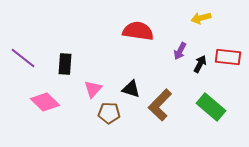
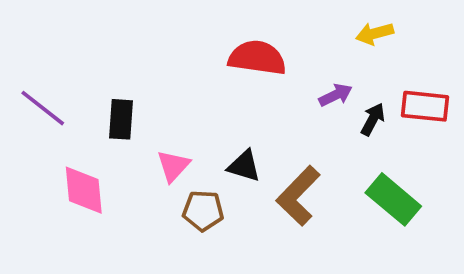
purple arrow: (180, 51) -> (335, 95), turned -144
pink diamond: (45, 102) -> (84, 190), turned 40

